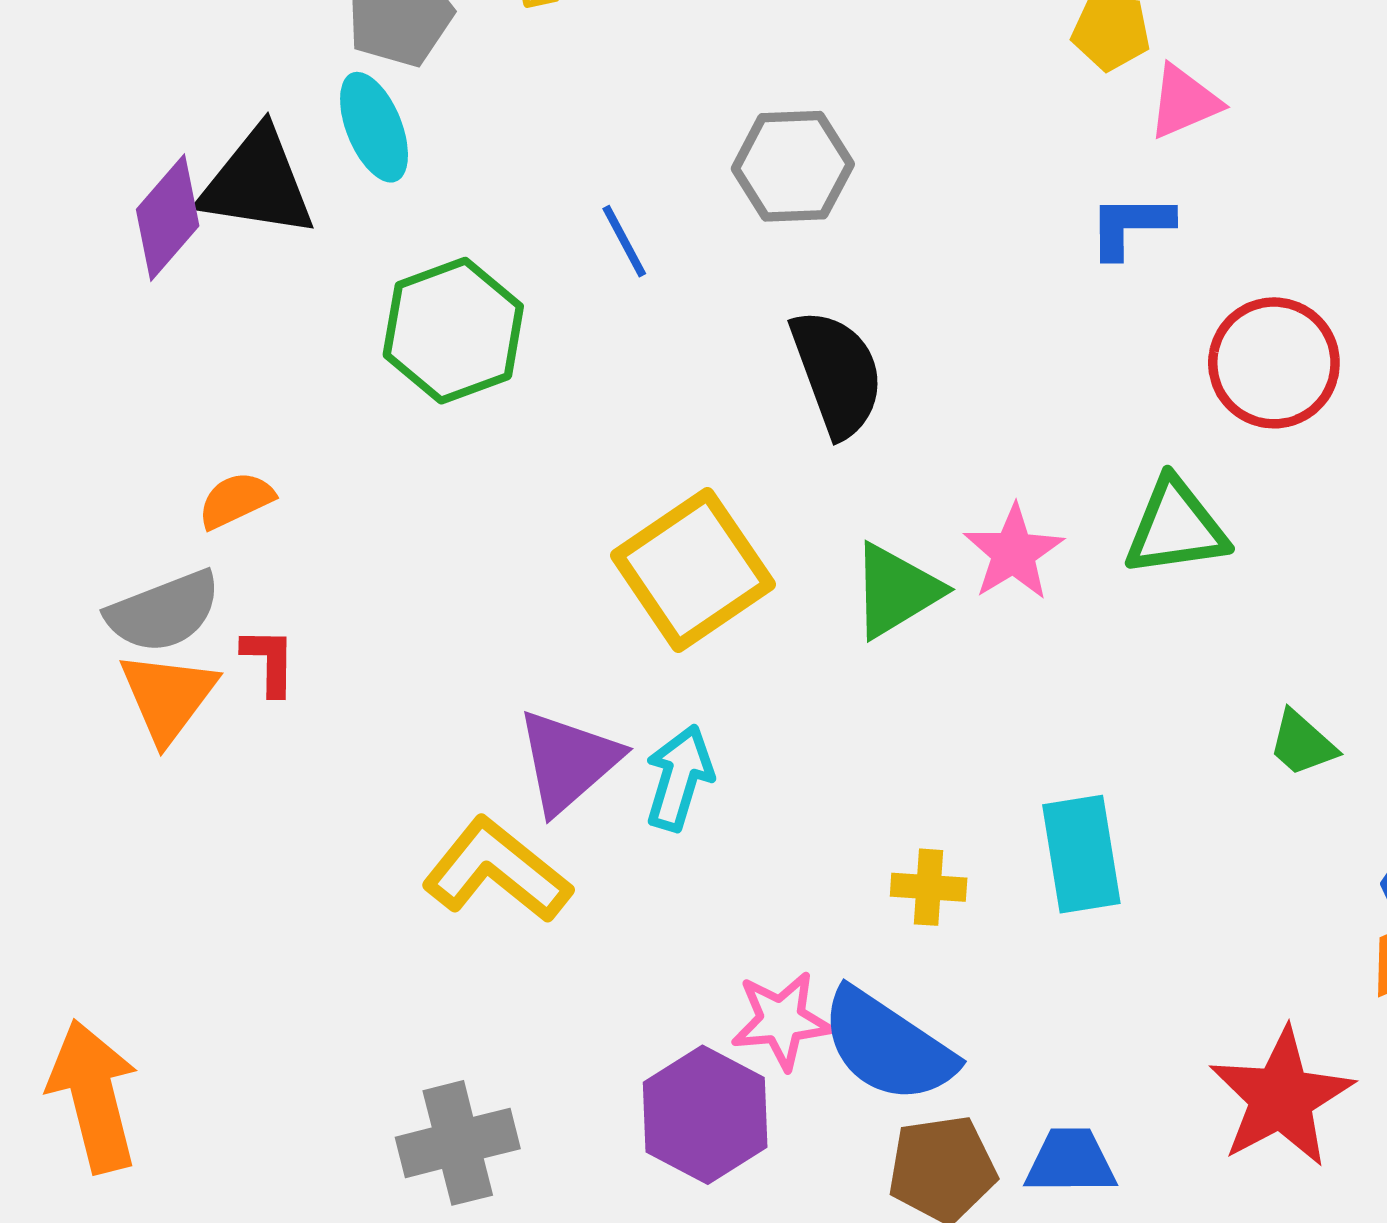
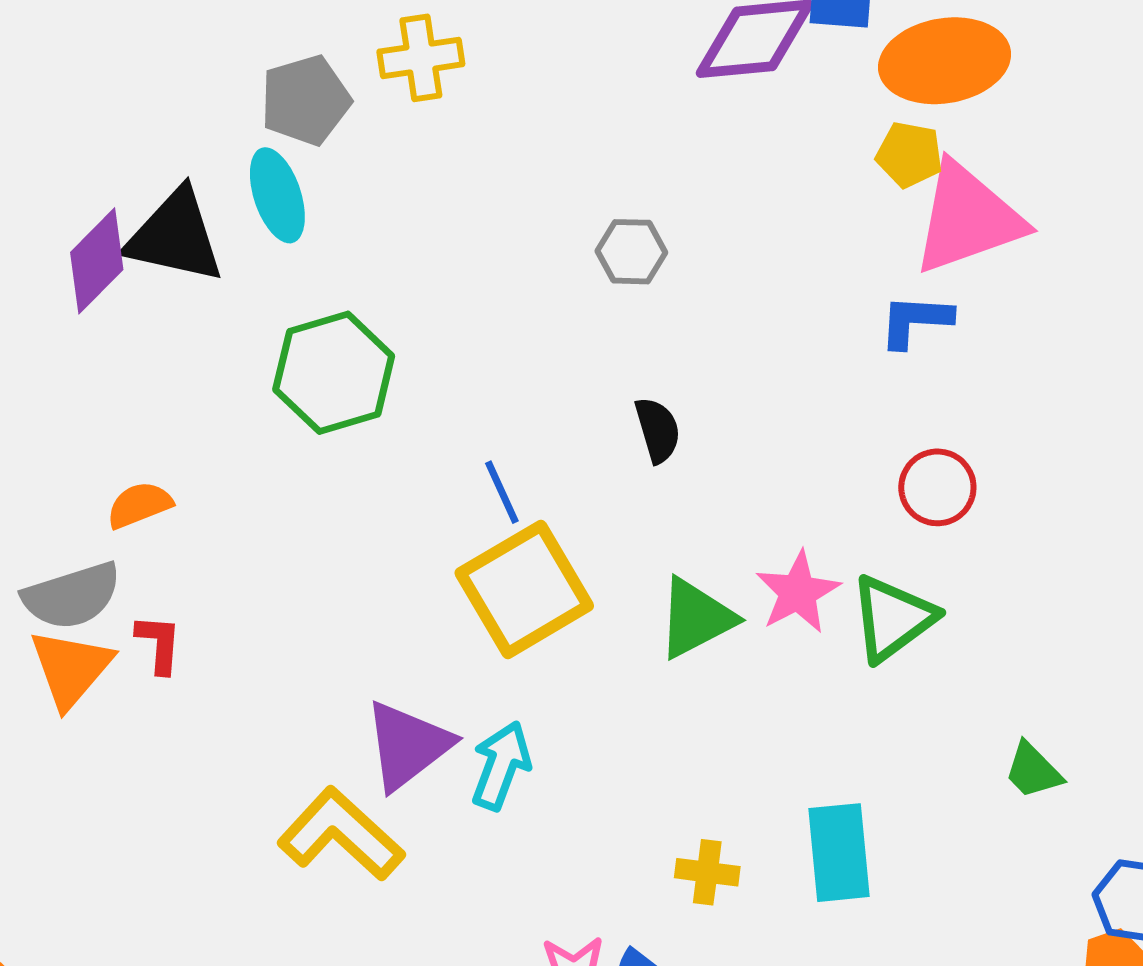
pink triangle: (1184, 102) -> (968, 218), size x1.8
gray hexagon: (793, 166) -> (631, 252), size x0.7
blue line: (624, 241) -> (502, 492), moved
red circle: (1274, 363) -> (937, 487), moved, size x0.7
black semicircle: (837, 373) -> (658, 430), size x0.6
green triangle: (1176, 527) -> (893, 618), moved, turned -32

